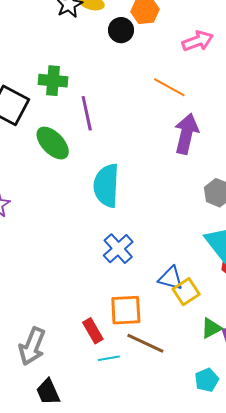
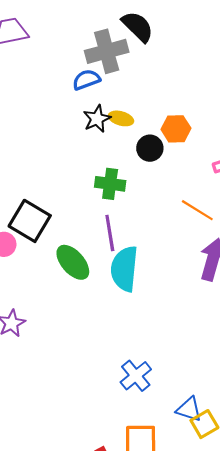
green cross: (53, 81) -> (110, 184), moved
cyan semicircle: (106, 186) -> (124, 269), moved

